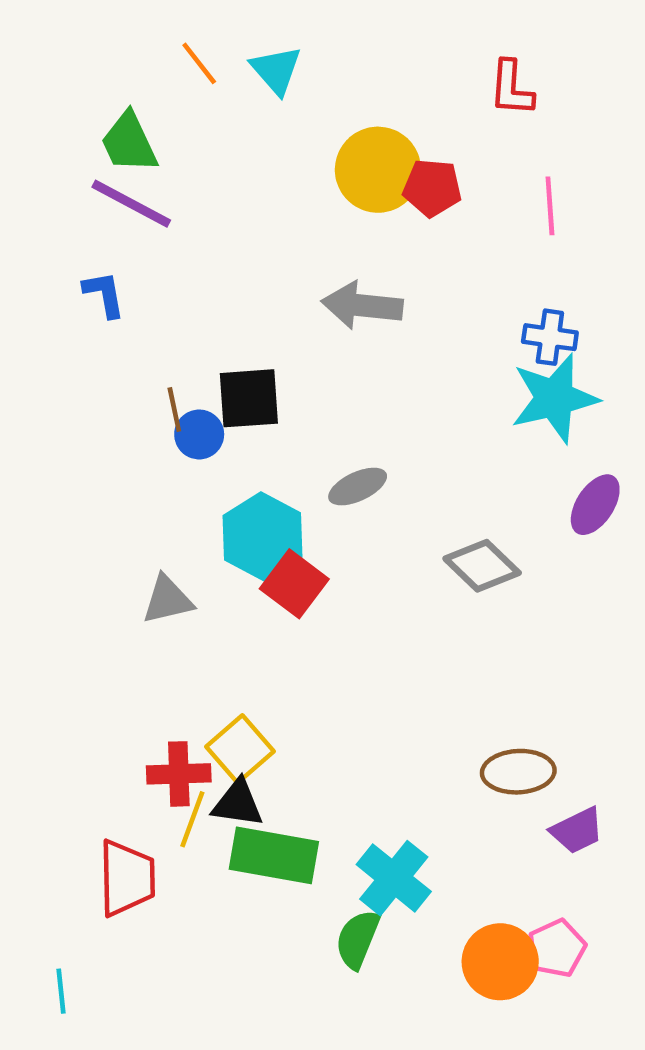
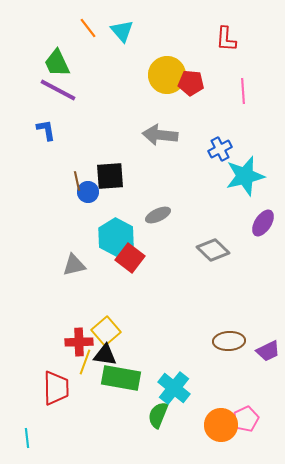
blue cross: (550, 337) -> (220, 149), moved, turned -35
purple trapezoid: (577, 831) -> (268, 351), moved

